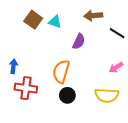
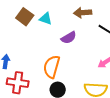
purple semicircle: (79, 41) -> (69, 38), turned 35

